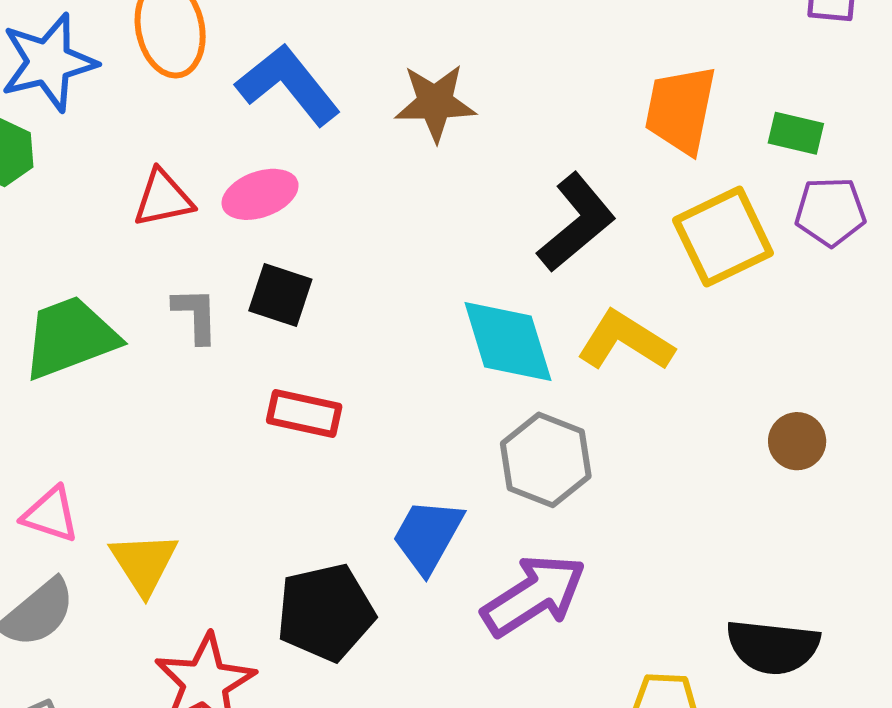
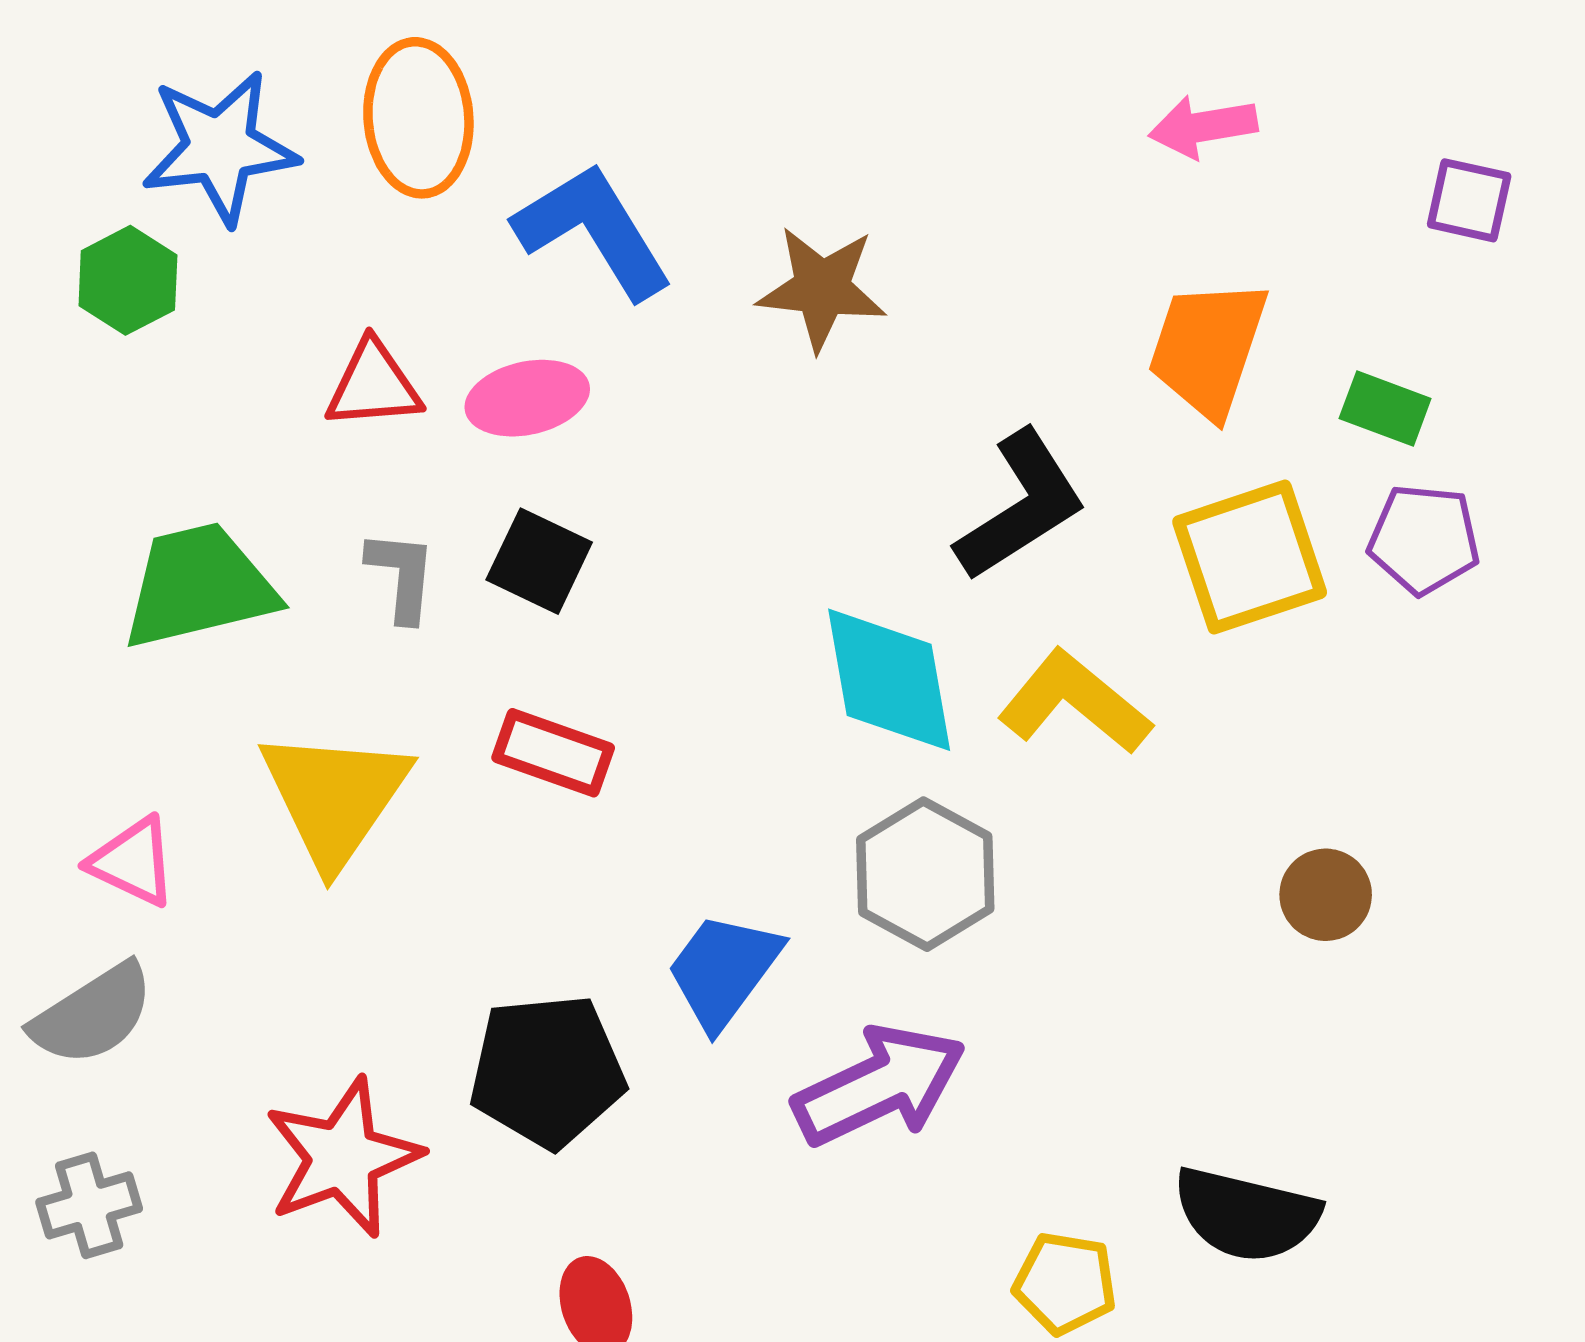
yellow triangle: (144, 563) -> (335, 797), moved, size x1.4

